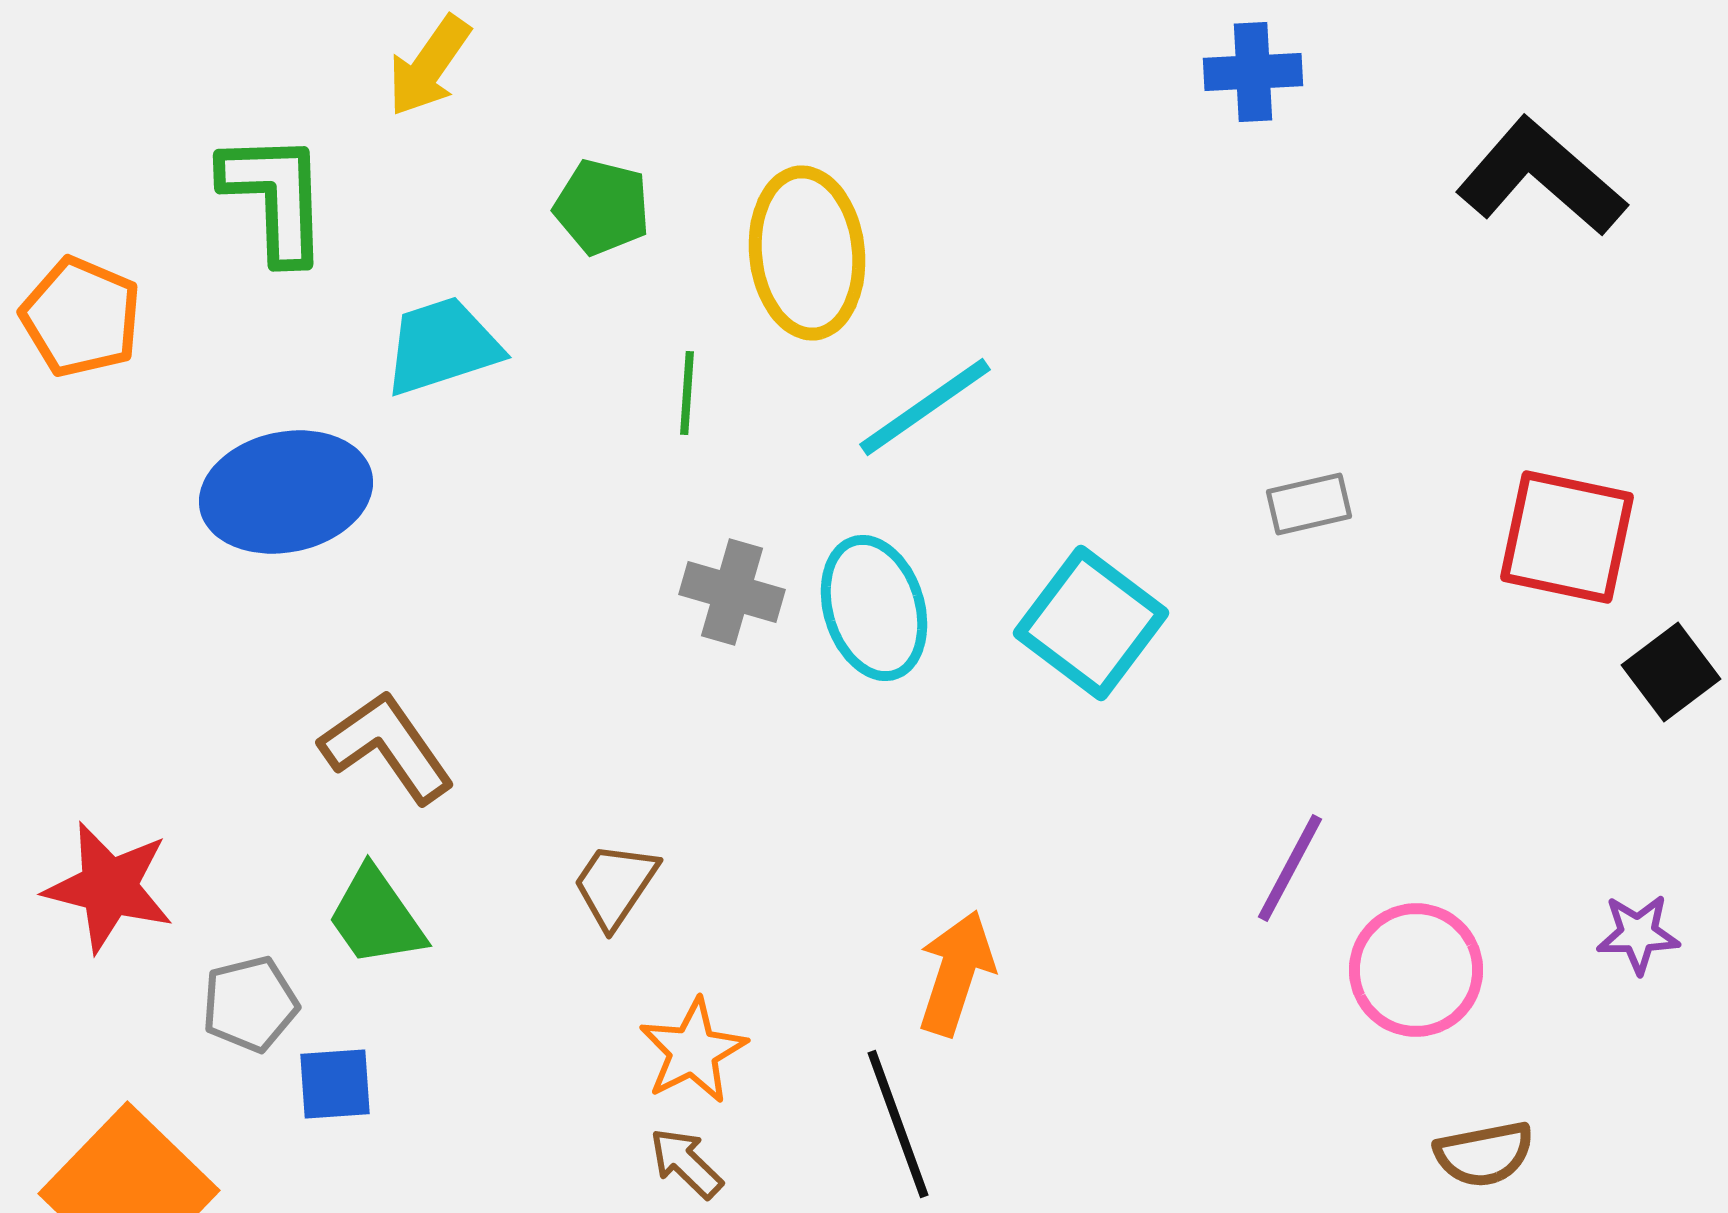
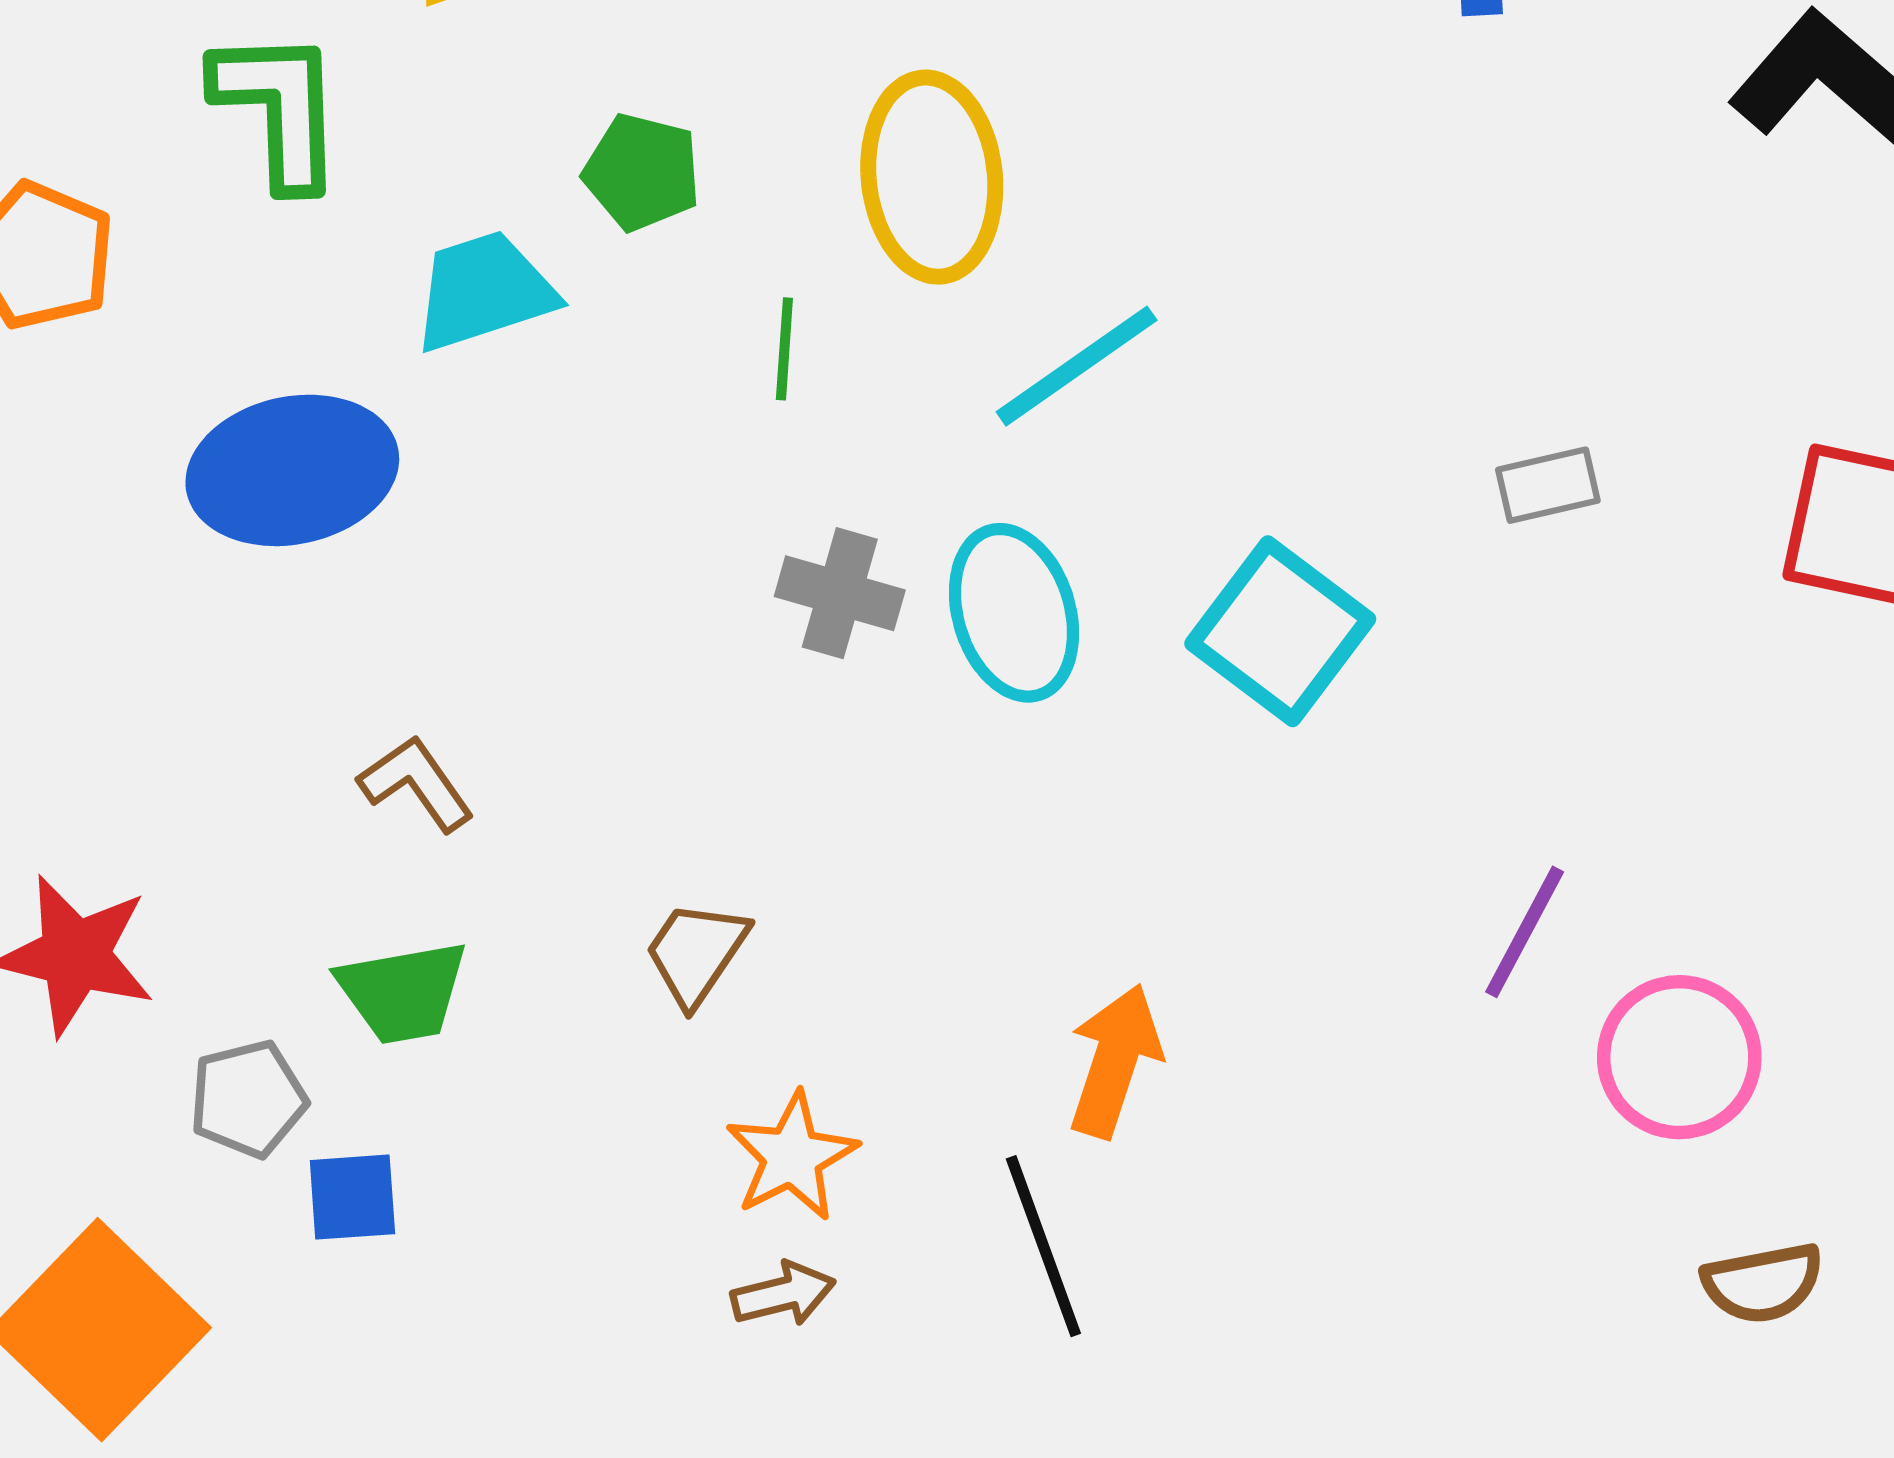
green pentagon: (602, 207) -> (642, 172), moved
brown L-shape: (387, 747) -> (416, 783), size x0.7
green trapezoid: (376, 917) -> (403, 992), turned -65
brown arrow: (686, 1163) -> (783, 1294), turned 122

